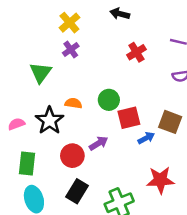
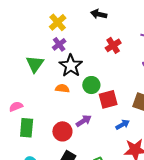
black star: (49, 121) -> (71, 66), moved
blue arrow: (146, 138) -> (123, 125), moved
green rectangle: (27, 163) -> (27, 128), moved

